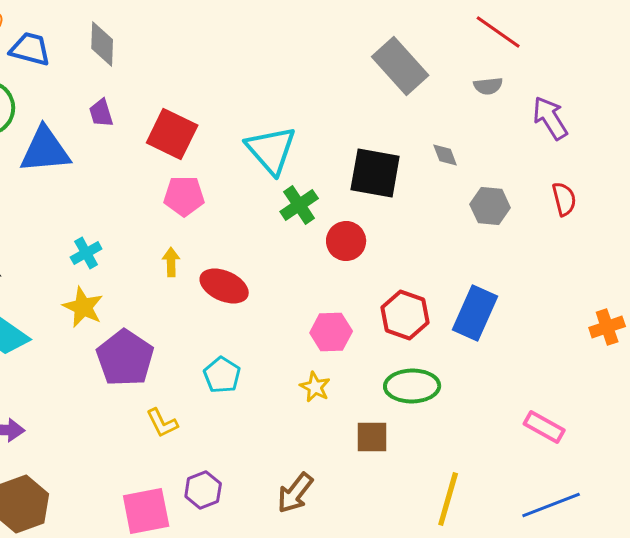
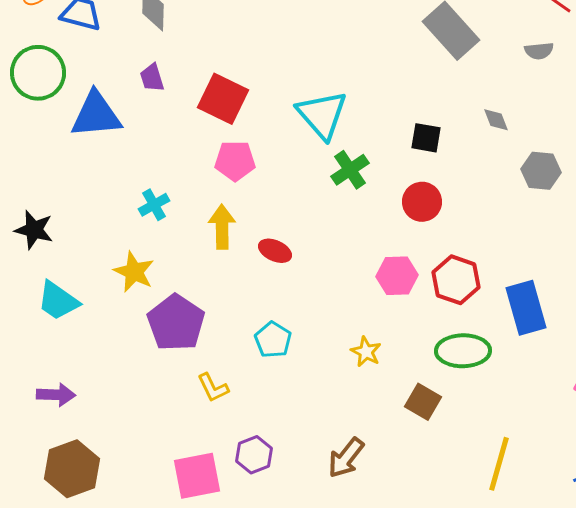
black square: (375, 173) -> (426, 138), size x0.6
red circle: (346, 241) -> (422, 202), moved
cyan cross: (86, 253) -> (154, 205), moved
yellow arrow: (171, 262) -> (222, 227), size x1.5
red ellipse: (224, 286) -> (275, 251), size x0.7
blue rectangle: (475, 313) -> (526, 308), moved, turned -40
pink hexagon: (331, 332) -> (397, 276), moved
brown square: (372, 437) -> (423, 402), turned 30

